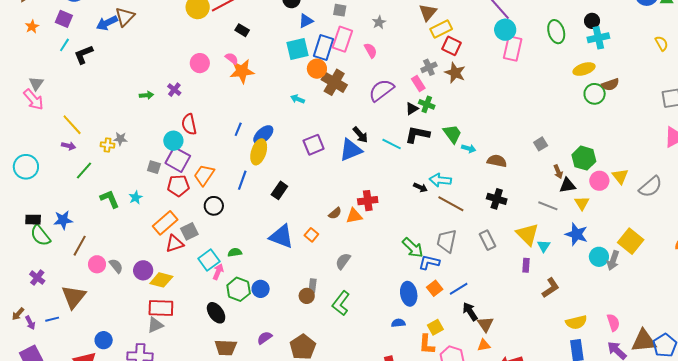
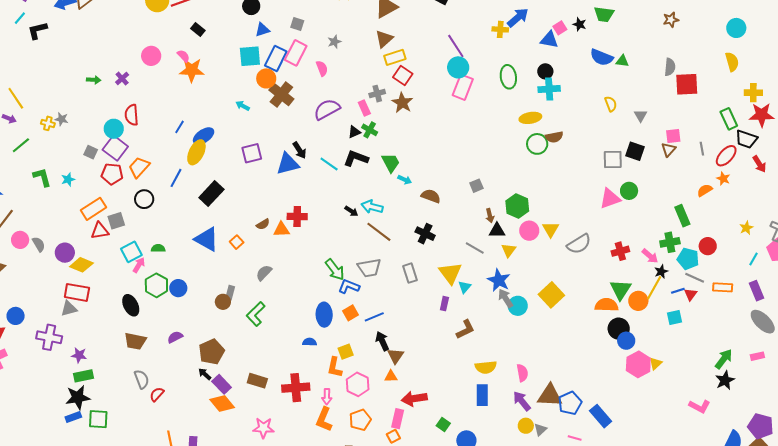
black rectangle: (279, 190) -> (211, 194), size x1.4
gray trapezoid: (447, 241) -> (369, 268), turned -120
gray arrow: (613, 260) -> (506, 298), moved, turned 120

